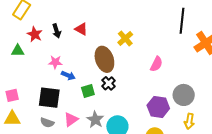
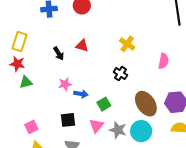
red star: (35, 34) -> (17, 64), moved
brown ellipse: (104, 59) -> (146, 104), moved
black cross: (109, 83) -> (120, 74), moved
black square: (49, 98) -> (68, 120), size x0.7
pink triangle: (71, 120) -> (97, 126), moved

